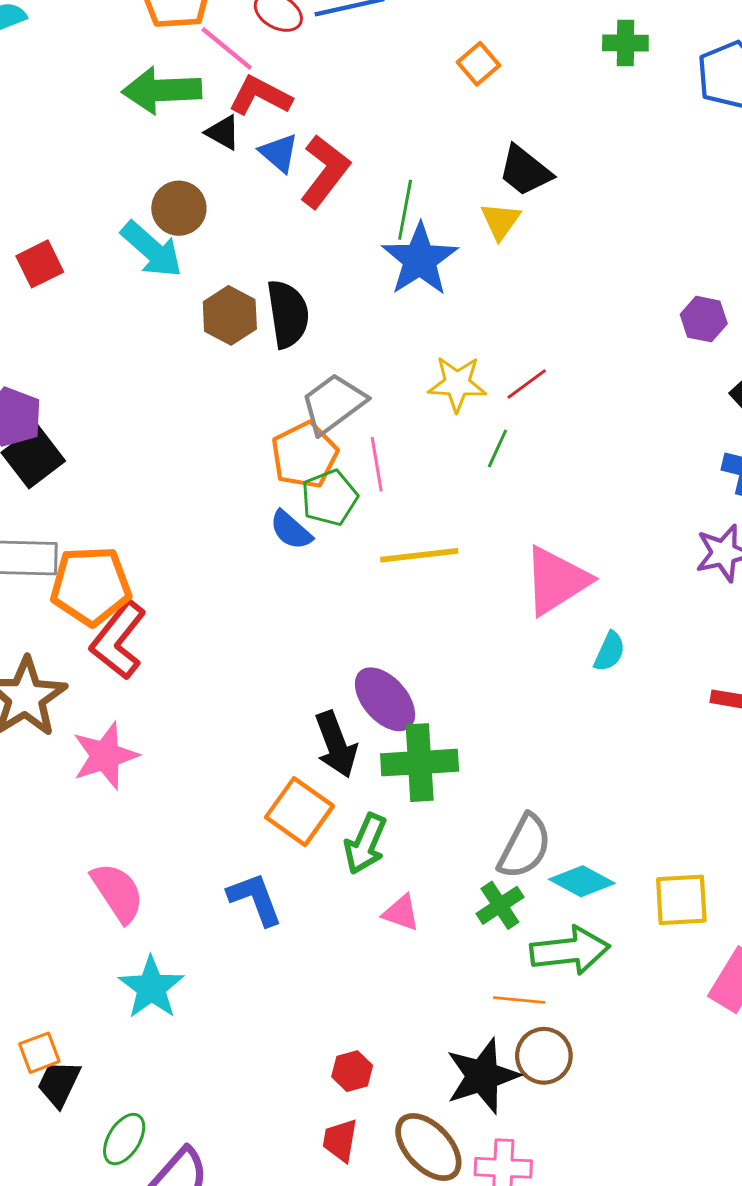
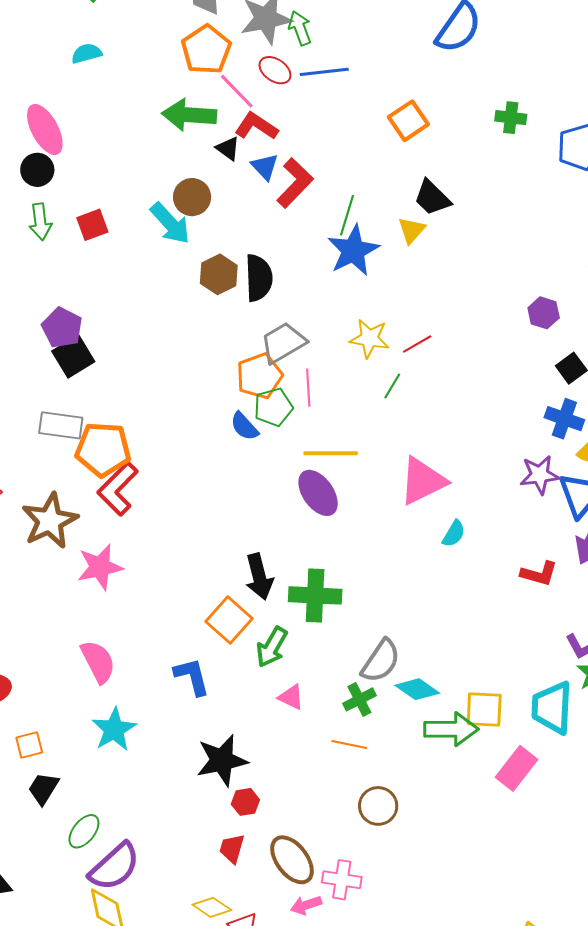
orange square: (479, 64) -> (408, 121), size x1.4
purple ellipse: (385, 699) -> (318, 493), moved
green arrow: (570, 951) -> (451, 729), moved
orange line: (519, 1000) -> (349, 744), moved
orange square: (39, 1053) -> (29, 745), moved
black star: (482, 1076) -> (222, 760), moved

